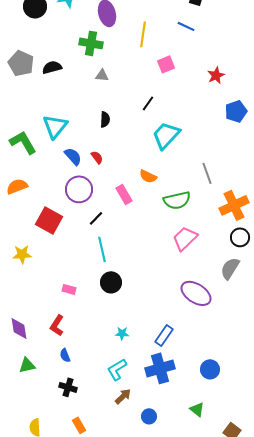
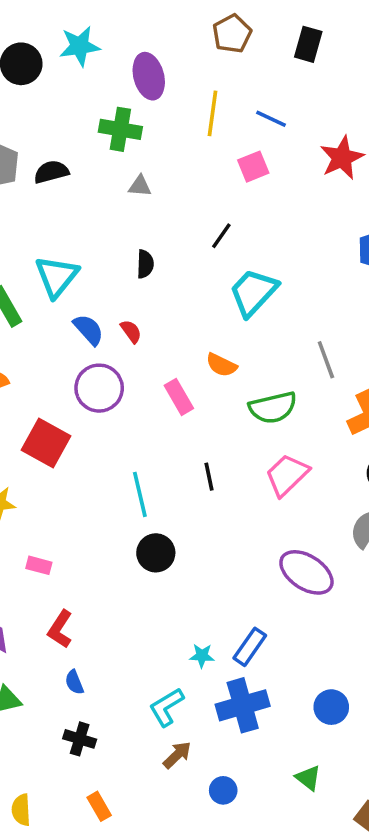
blue line: (186, 26) -> (271, 119), moved
red star: (216, 75) -> (342, 158), moved, size x1.4
black line: (96, 218) -> (209, 477), moved, turned -56
pink rectangle: (69, 289) -> (39, 565), moved
cyan star: (122, 333) -> (202, 656), moved

